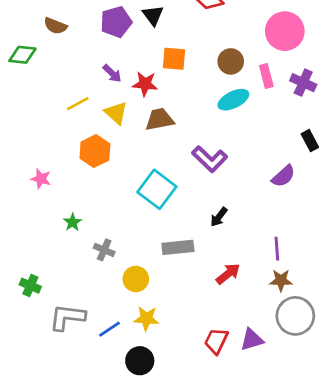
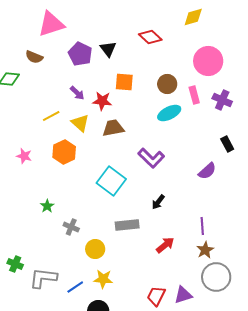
purple pentagon: (116, 22) -> (80, 54), turned -30
pink star: (41, 179) -> (24, 156), moved
brown star: (281, 280) -> (205, 250), turned -30
green cross: (30, 286) -> (15, 264), moved

